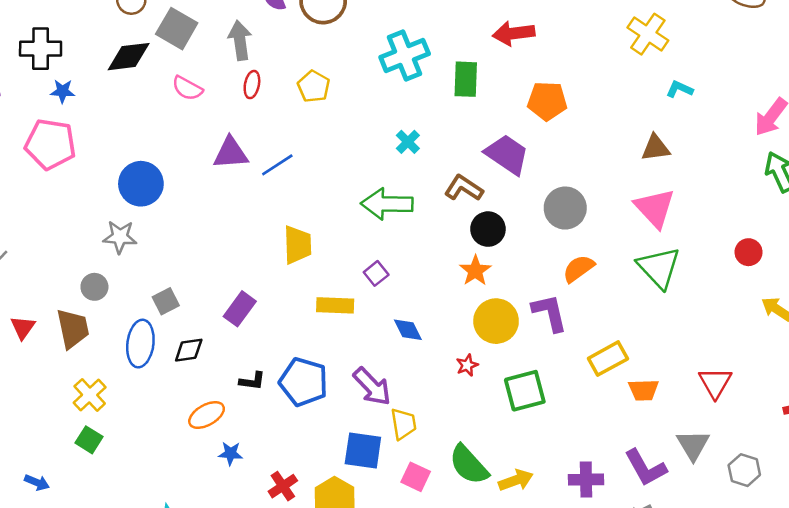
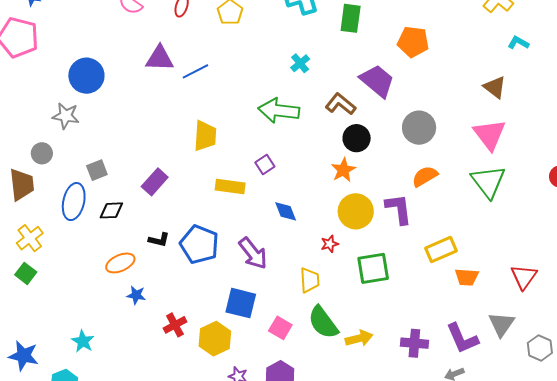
brown triangle: (655, 148) -> (495, 87), turned 40
yellow trapezoid: (403, 424) -> (310, 280), moved

